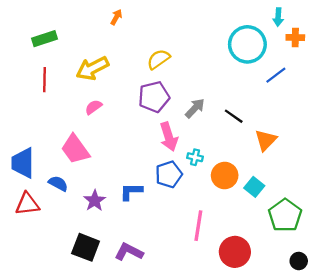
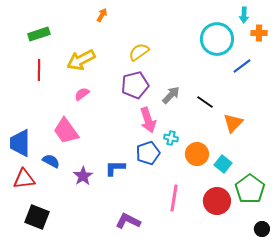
black square: (86, 247) -> (37, 217), moved
purple L-shape: (129, 252) -> (128, 221), moved
red circle: (235, 252) -> (217, 201), moved

